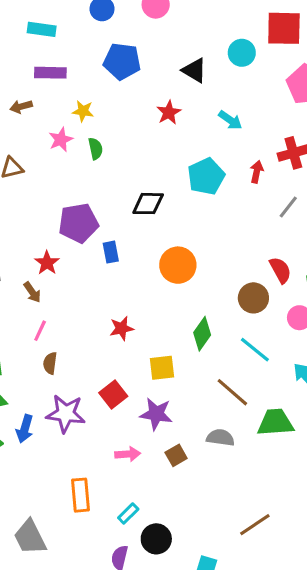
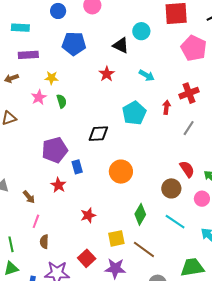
cyan circle: (242, 53) -> (141, 31), moved
red star: (47, 263) -> (58, 185), moved
brown line: (232, 392) -> (144, 249), moved

